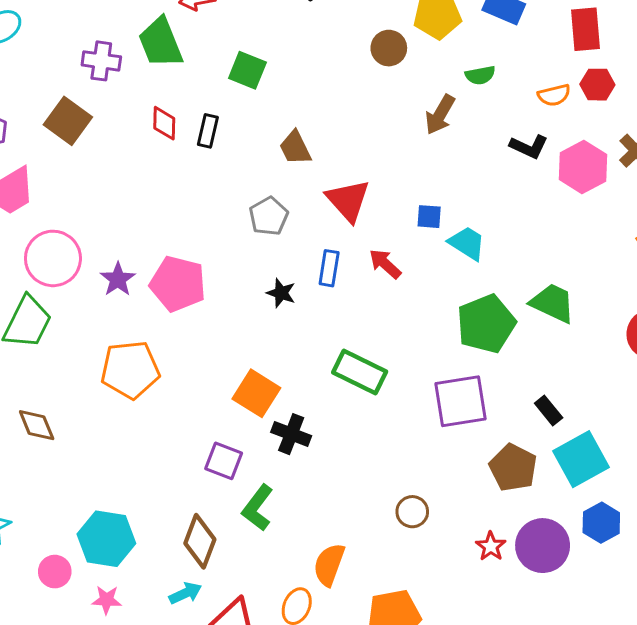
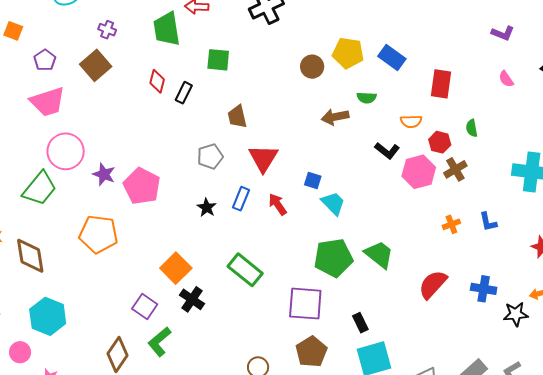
purple cross: (101, 61) -> (107, 30), moved, size x0.7
green square: (247, 70) -> (218, 60), turned -30
red hexagon: (597, 85) -> (440, 142), moved
brown arrow: (440, 115) -> (335, 117), turned 36
purple star: (118, 279) -> (104, 174), turned -30
brown diamond: (37, 425) -> (30, 256), size x1.4
brown pentagon: (513, 468) -> (311, 352), moved
cyan hexagon: (106, 539) -> (48, 316), moved

